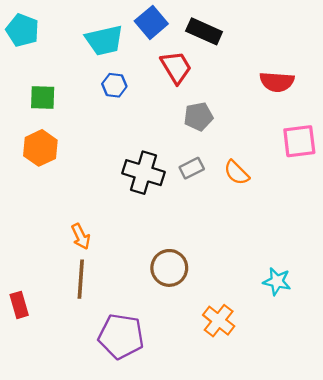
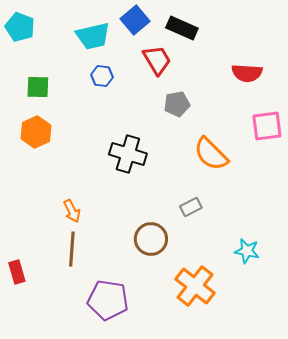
gray rectangle: (192, 168) -> (191, 207), moved
orange semicircle: (237, 173) -> (211, 154), size x1.5
orange cross: (219, 321) -> (195, 286), size x1.4

